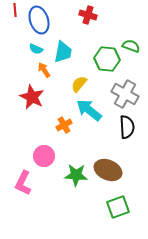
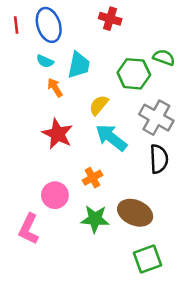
red line: (15, 10) -> (16, 25), moved
red star: (32, 97) -> (57, 134), moved
orange cross: (64, 125) -> (92, 178), moved

